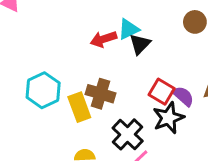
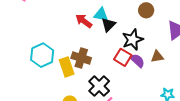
cyan triangle: (129, 29) -> (101, 15), turned 35
red arrow: (103, 39) -> (84, 21), turned 54
black star: (168, 118) -> (133, 40), moved

